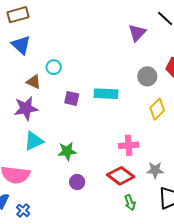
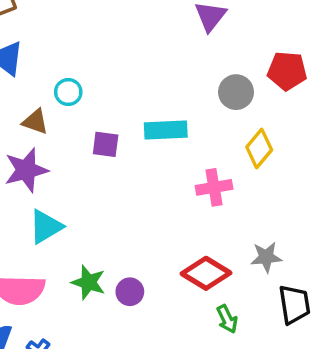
pink cross: (129, 145) -> (214, 187), moved
green star: (67, 151) -> (89, 282), moved, turned 30

